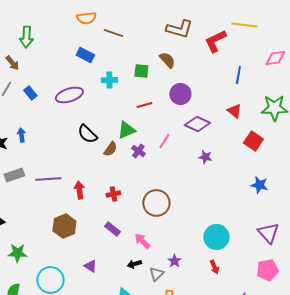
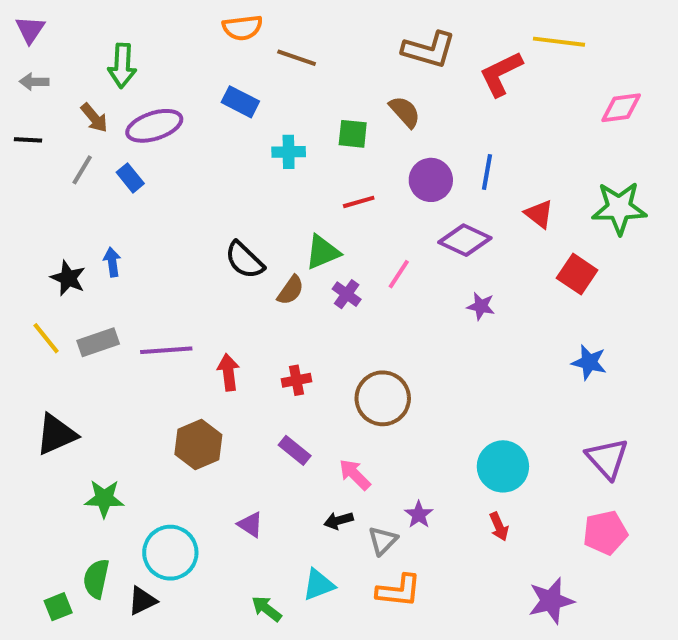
blue line: (238, 75) -> (487, 172), moved
purple ellipse: (69, 95) -> (154, 126), moved

